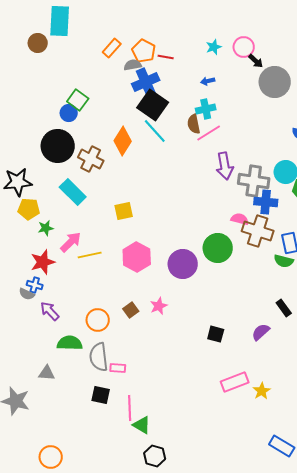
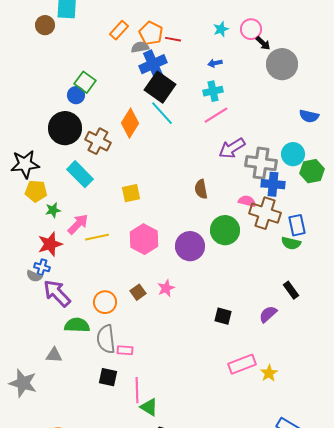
brown semicircle: (194, 124) -> (201, 189), moved
purple arrow: (225, 166) -> (232, 148), turned 68
purple arrow: (50, 311) -> (57, 293), size x1.4

